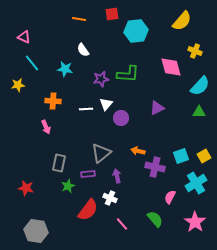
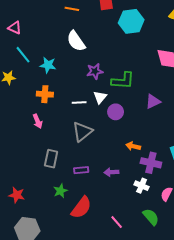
white semicircle: (83, 50) -> (76, 41), size x1.5
cyan star: (65, 69) -> (48, 65), moved
green L-shape: (128, 74) -> (123, 81), moved
gray triangle: (101, 153) -> (82, 132), moved
purple arrow: (117, 176) -> (111, 172), turned -80
green star: (68, 186) -> (60, 191), moved
red star: (26, 188) -> (17, 195), moved
white cross: (110, 198) -> (142, 186), moved

